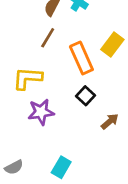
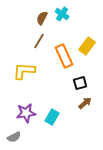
black square: (85, 96) -> (80, 83), moved, turned 32
purple star: (41, 112) -> (26, 113), moved
cyan rectangle: (61, 167) -> (52, 117), moved

